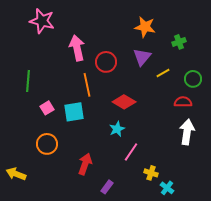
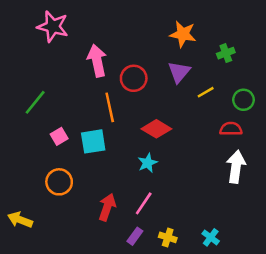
green line: (28, 81) -> (35, 102), turned 35
pink line: (131, 152) -> (144, 203), moved
yellow cross: (151, 173) -> (168, 237), moved

